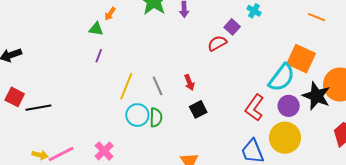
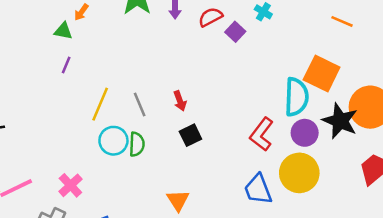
red semicircle: (217, 43) -> (210, 17), moved
cyan semicircle: (282, 78) -> (296, 97), turned -36

